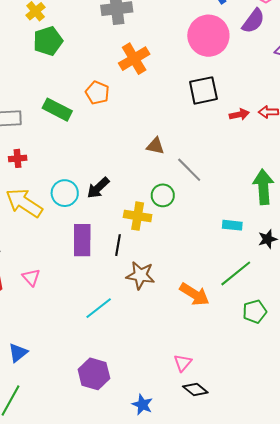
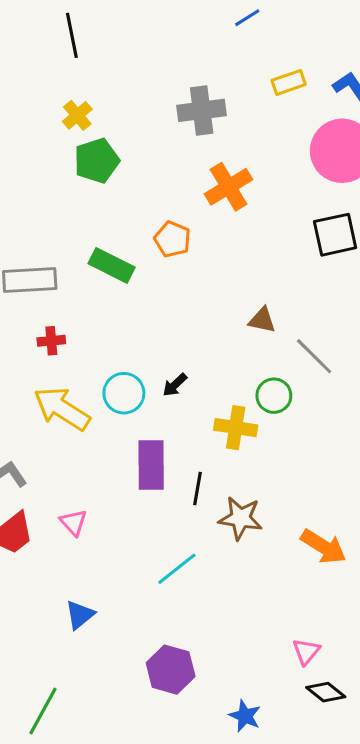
black arrow: (98, 188) -> (175, 385), size x0.7
black line: (118, 245) -> (198, 489), moved
blue triangle: (18, 353) -> (80, 615), moved

